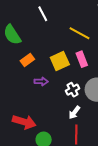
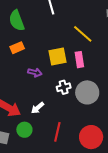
orange rectangle: (27, 60) -> (17, 48), moved
white arrow: (74, 113) -> (38, 108), moved

